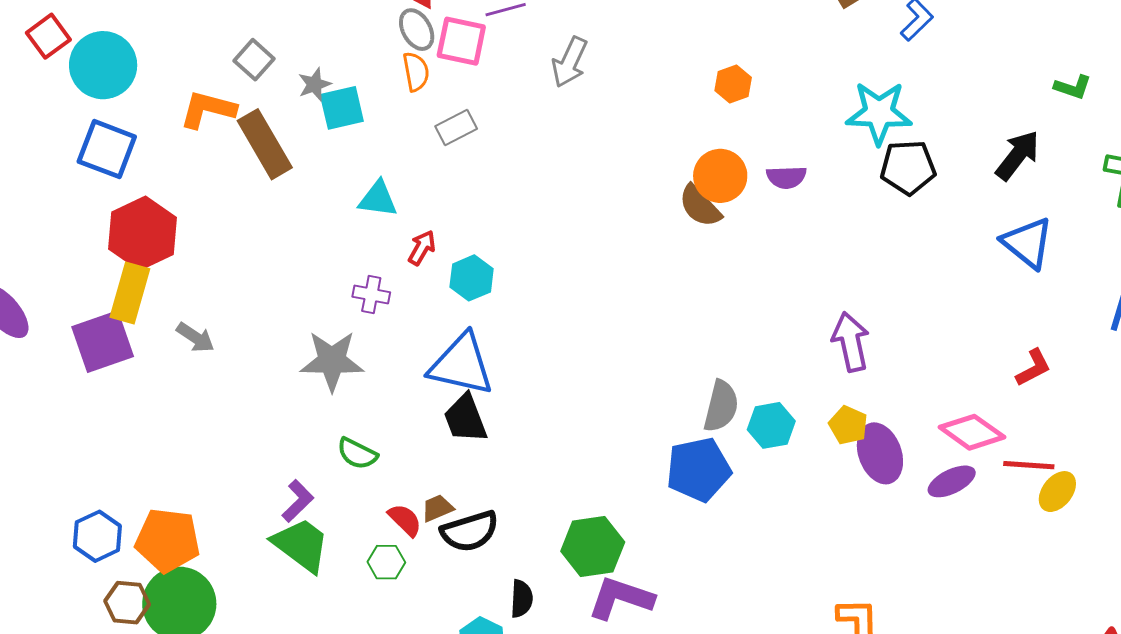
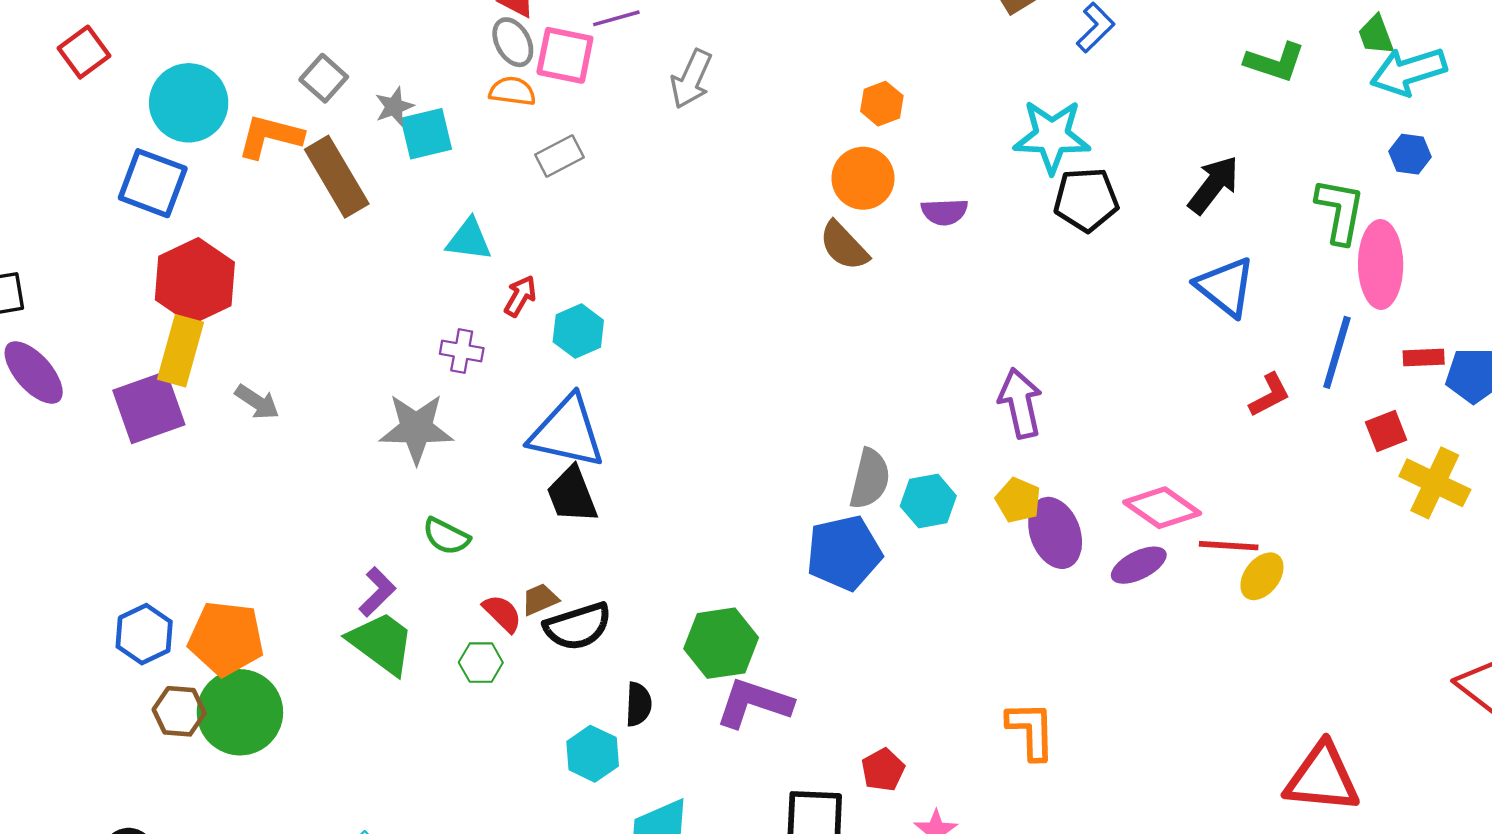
cyan circle: (103, 65) -> (189, 103), moved
orange semicircle: (416, 72) -> (512, 91), turned -72
green L-shape: (1073, 87) -> (1275, 62), moved, size x1.4
orange circle: (720, 176) -> (863, 178), moved
red L-shape: (1033, 368) -> (1270, 395), moved

